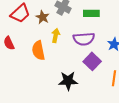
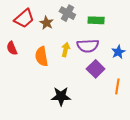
yellow arrow: (56, 35) -> (66, 50), moved
black star: (68, 81) -> (61, 96), moved

